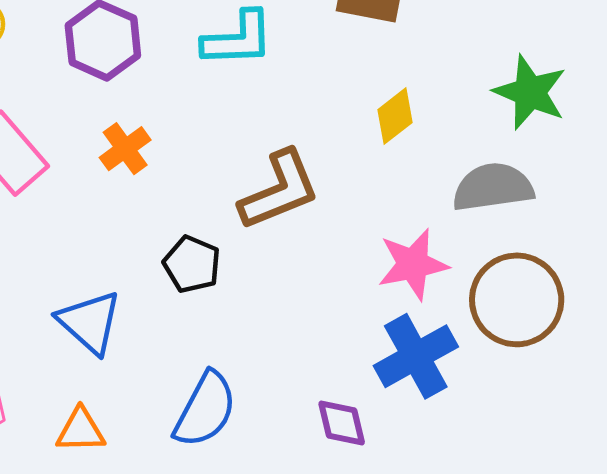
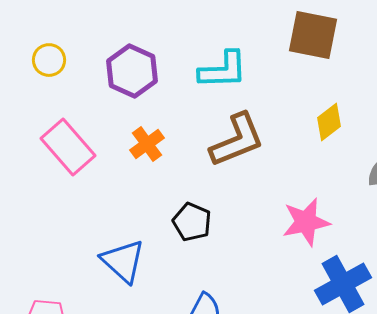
brown L-shape: (279, 190) -> (237, 140), moved
pink star: (413, 264) -> (306, 222), moved

